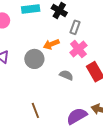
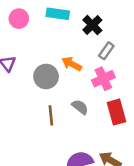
orange arrow: (51, 44) -> (72, 64), turned 35
brown line: (35, 110) -> (51, 115), moved

